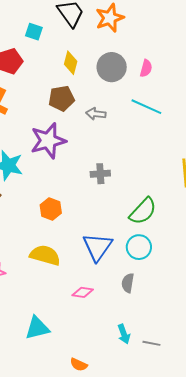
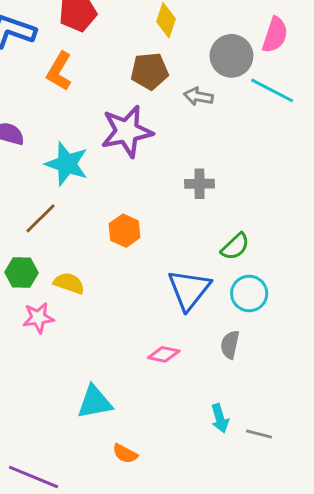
gray circle: (112, 67) -> (231, 56), moved
pink semicircle: (146, 68) -> (275, 35), size x1.4
green semicircle: (143, 211) -> (235, 247), moved, size x0.7
yellow semicircle: (45, 255) -> (69, 283), moved, size x0.7
orange semicircle: (79, 365) -> (125, 454), moved

